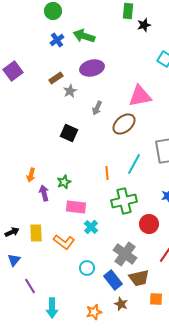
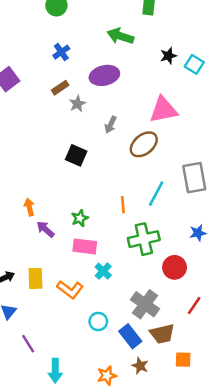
black star: (144, 25) -> (168, 56), moved
green arrow: (84, 36) -> (120, 36), moved
blue cross: (57, 40) -> (61, 52), moved
orange arrow: (31, 175) -> (29, 207), turned 152
green star: (64, 182) -> (80, 218), moved
purple arrow: (44, 193) -> (45, 229), turned -35

